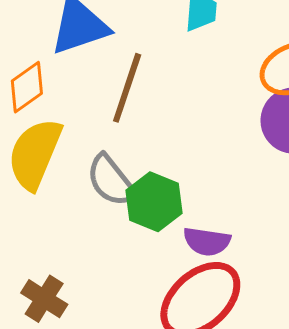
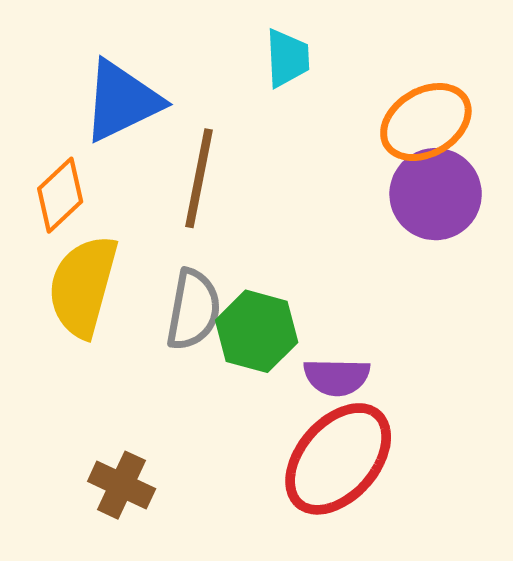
gray semicircle: (111, 181) -> (193, 310), turned -124

